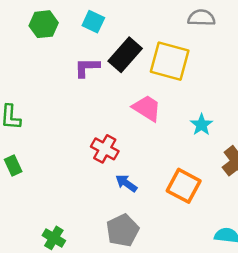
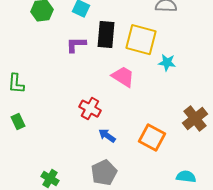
black rectangle: (125, 55) -> (106, 35), turned -36
cyan star: (201, 125) -> (167, 63), moved, turned -30

